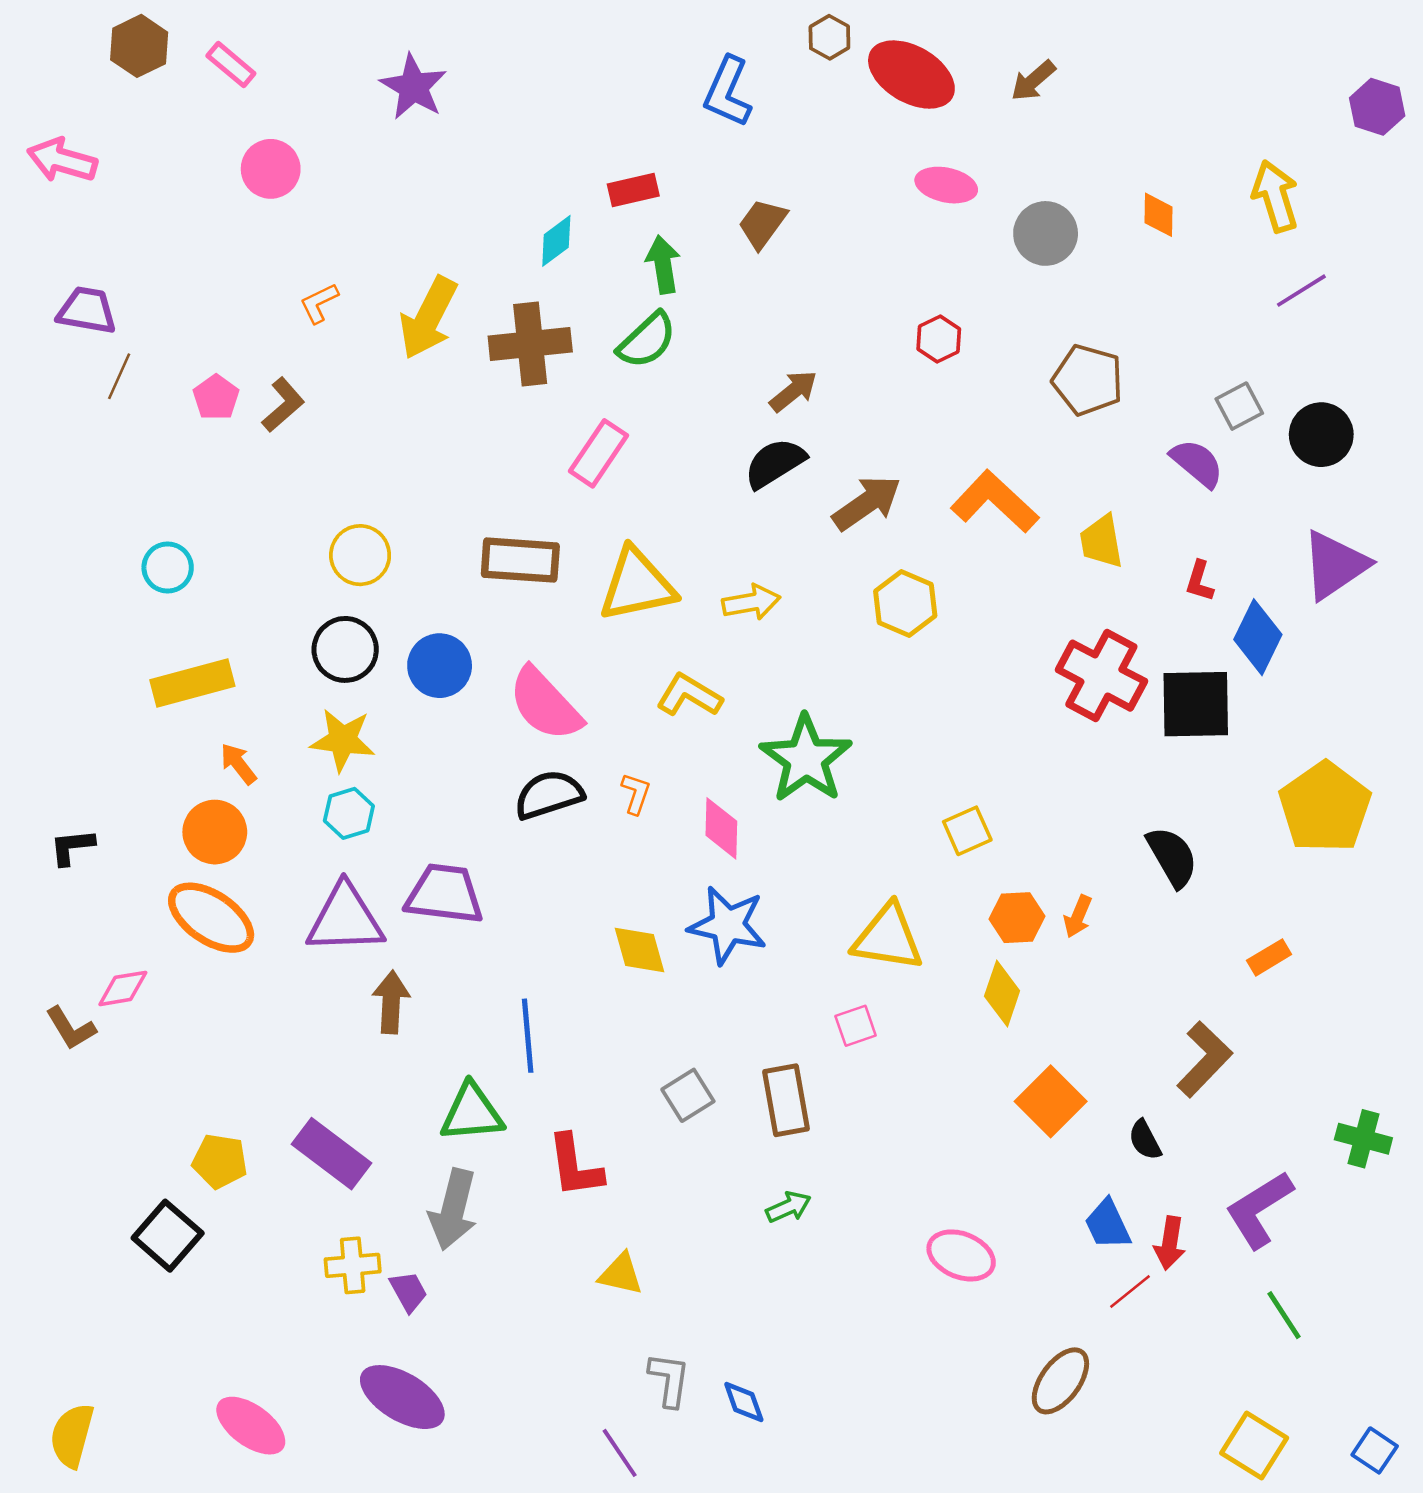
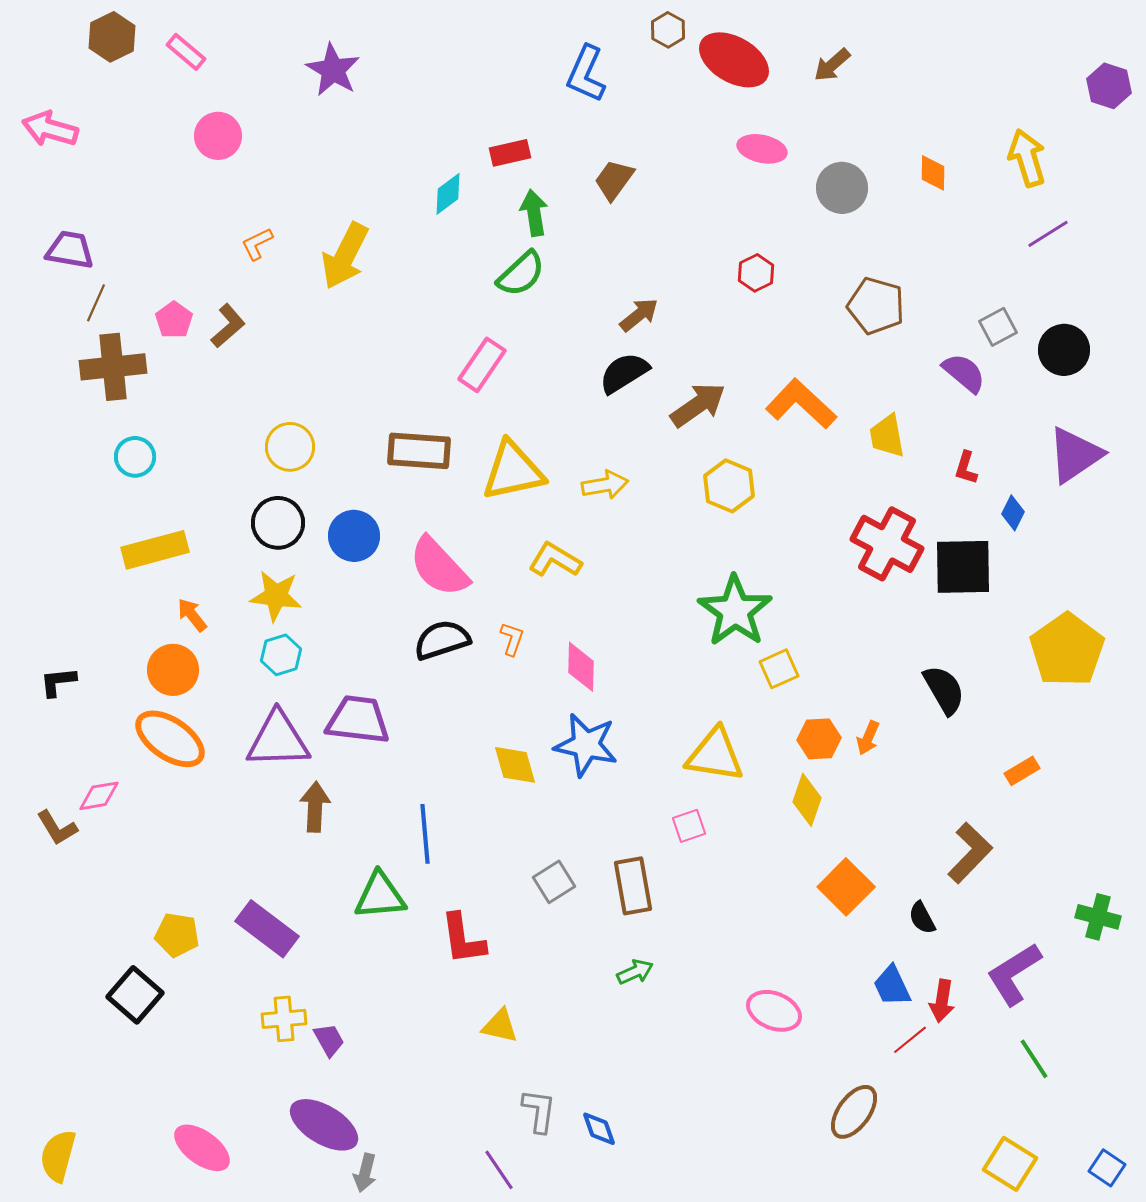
brown cross: (530, 344) -> (113, 367), moved
blue diamond: (1258, 637) -> (1013, 513), size x0.6
green star: (806, 759) -> (735, 611), moved
gray arrow: (453, 1210) -> (365, 1173), moved, size x0.6

